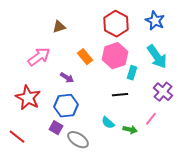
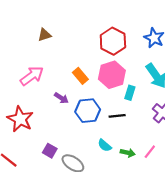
brown triangle: (59, 27) -> (44, 35), moved
blue hexagon: (66, 106) -> (88, 111), moved
pink line: (151, 119) -> (150, 152), moved

